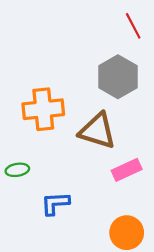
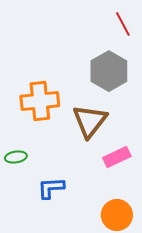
brown triangle: (97, 131) -> (90, 121), turned 51

